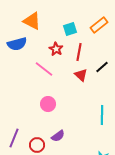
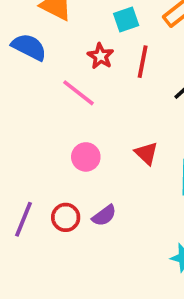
blue semicircle: (17, 44) -> (29, 47), turned -138
red triangle: (81, 75) -> (146, 153), moved
red circle: (37, 145) -> (66, 217), moved

